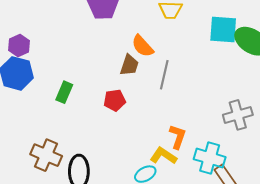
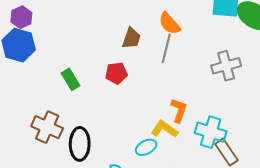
orange semicircle: (143, 46) -> (169, 23), moved
green rectangle: (64, 92) -> (71, 79), moved, turned -55
gray cross: (238, 115) -> (226, 66), moved

